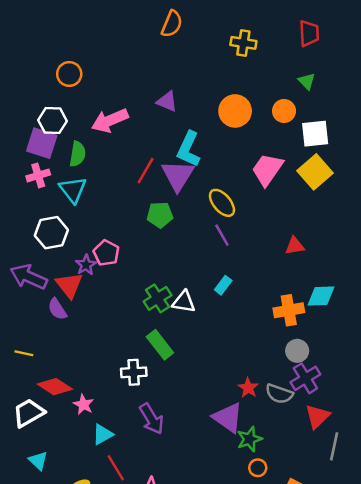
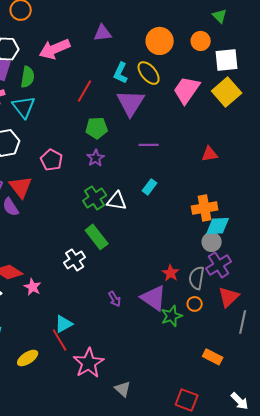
purple triangle: (167, 101) -> (103, 33), turned -30
cyan L-shape: (189, 149) -> (121, 73), size x0.7
purple triangle: (178, 175) -> (131, 103), moved
yellow ellipse: (222, 203) -> (149, 73), moved
purple line: (222, 235) -> (149, 145), turned -60
purple star: (86, 265) -> (96, 158), moved
cyan diamond: (321, 296) -> (218, 226), moved
white cross: (134, 372) -> (75, 260), turned -30
gray semicircle: (279, 394) -> (197, 278), turned 80
purple arrow: (152, 419) -> (115, 299), moved, size x0.6
cyan triangle: (103, 434) -> (64, 324), moved
orange circle: (258, 468) -> (195, 304), moved

